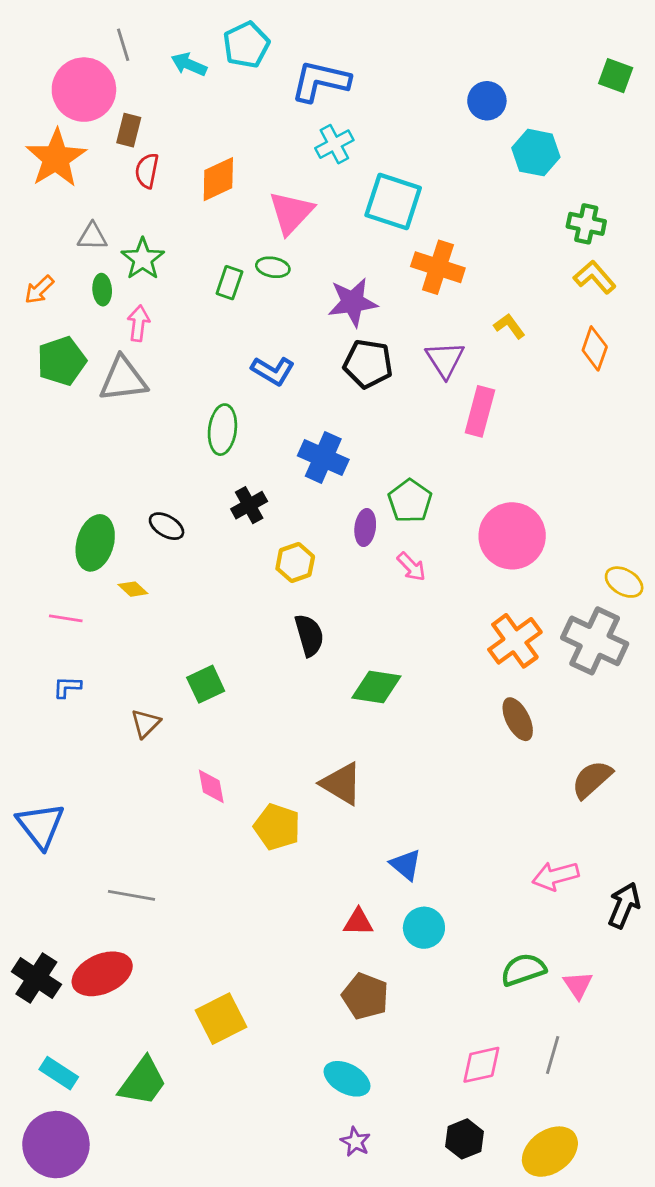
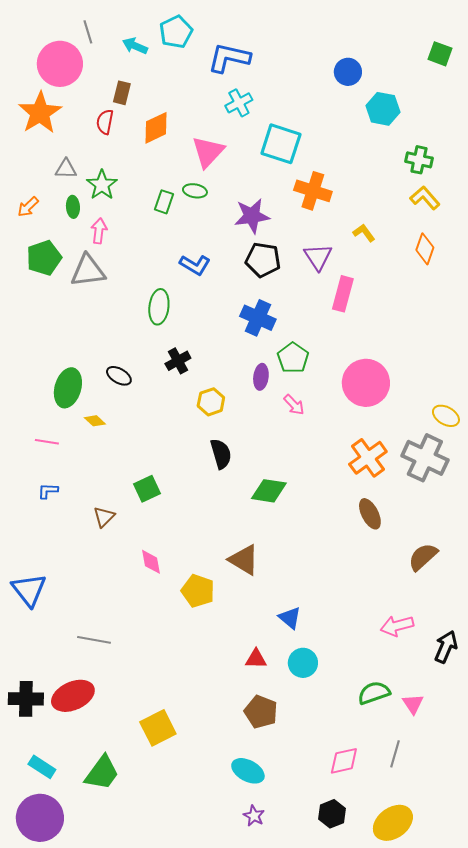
brown rectangle: (129, 130) -> (122, 93), moved
blue cross: (323, 458) -> (258, 318), moved
black cross: (36, 978) -> (26, 699), turned -32

